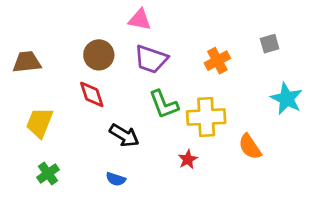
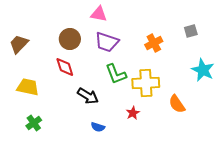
brown trapezoid: (27, 62) -> (19, 44), turned -40
yellow trapezoid: (40, 123) -> (28, 87), turned 80
blue semicircle: (116, 179) -> (98, 127), moved

